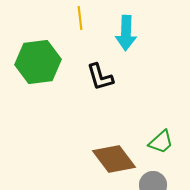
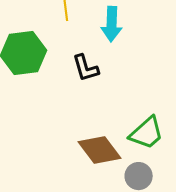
green trapezoid: (161, 142) -> (147, 133), size x1.4

